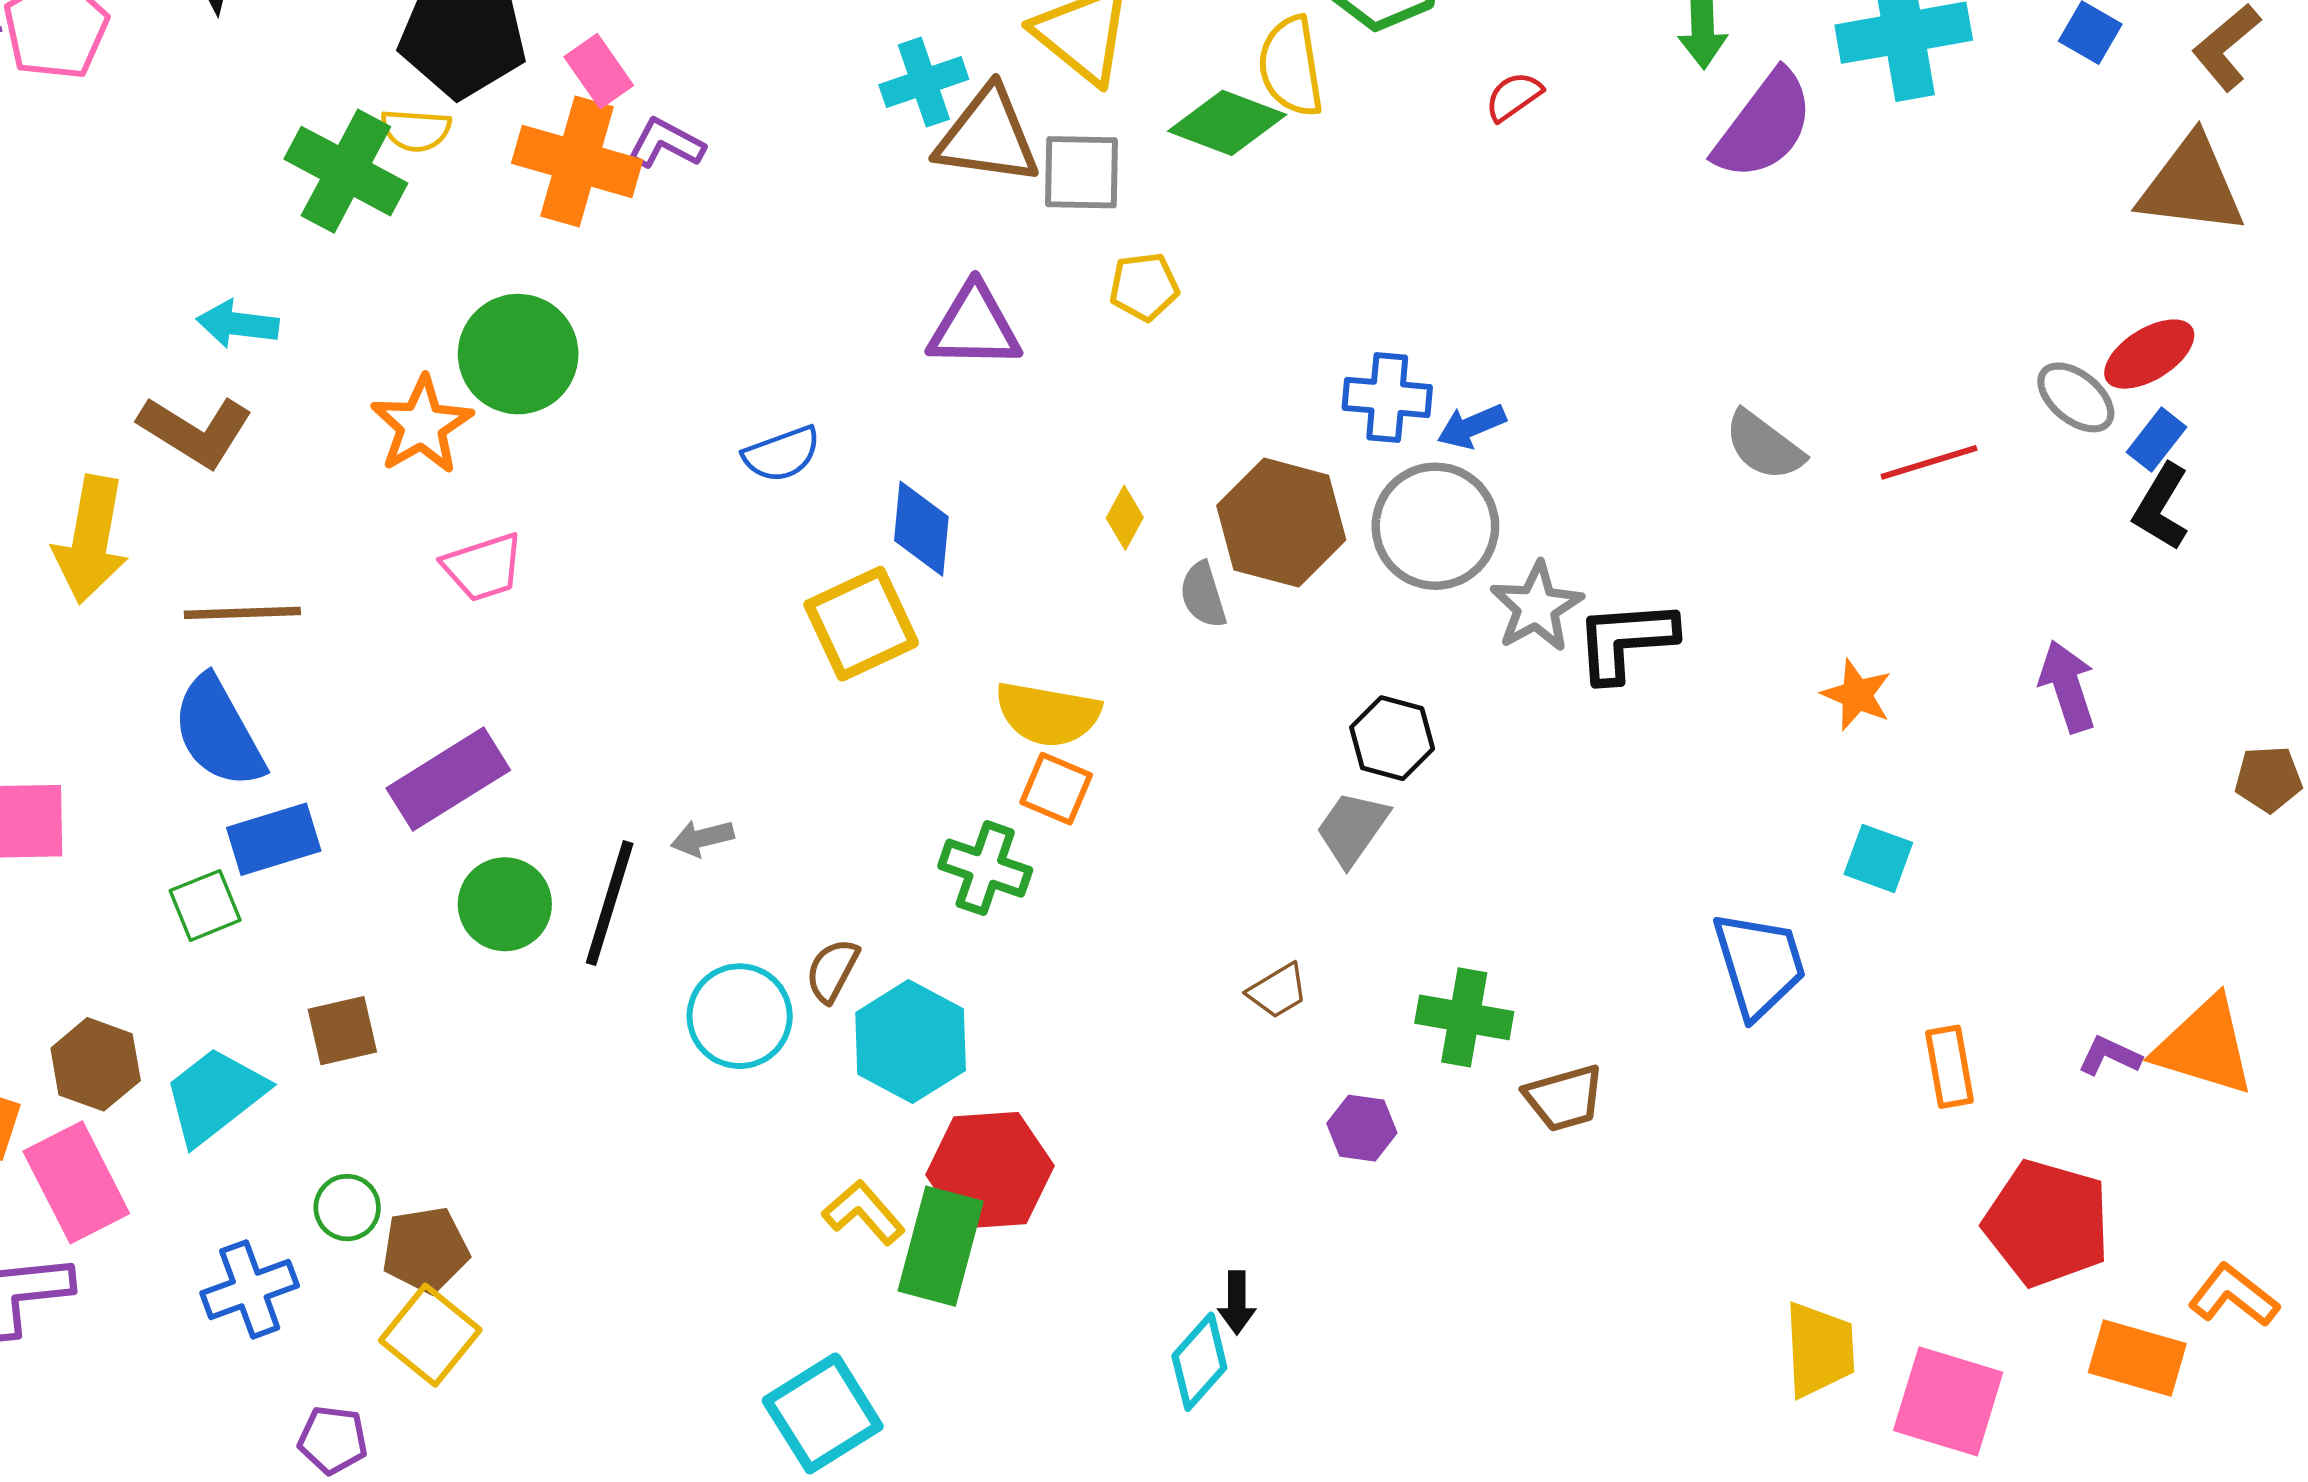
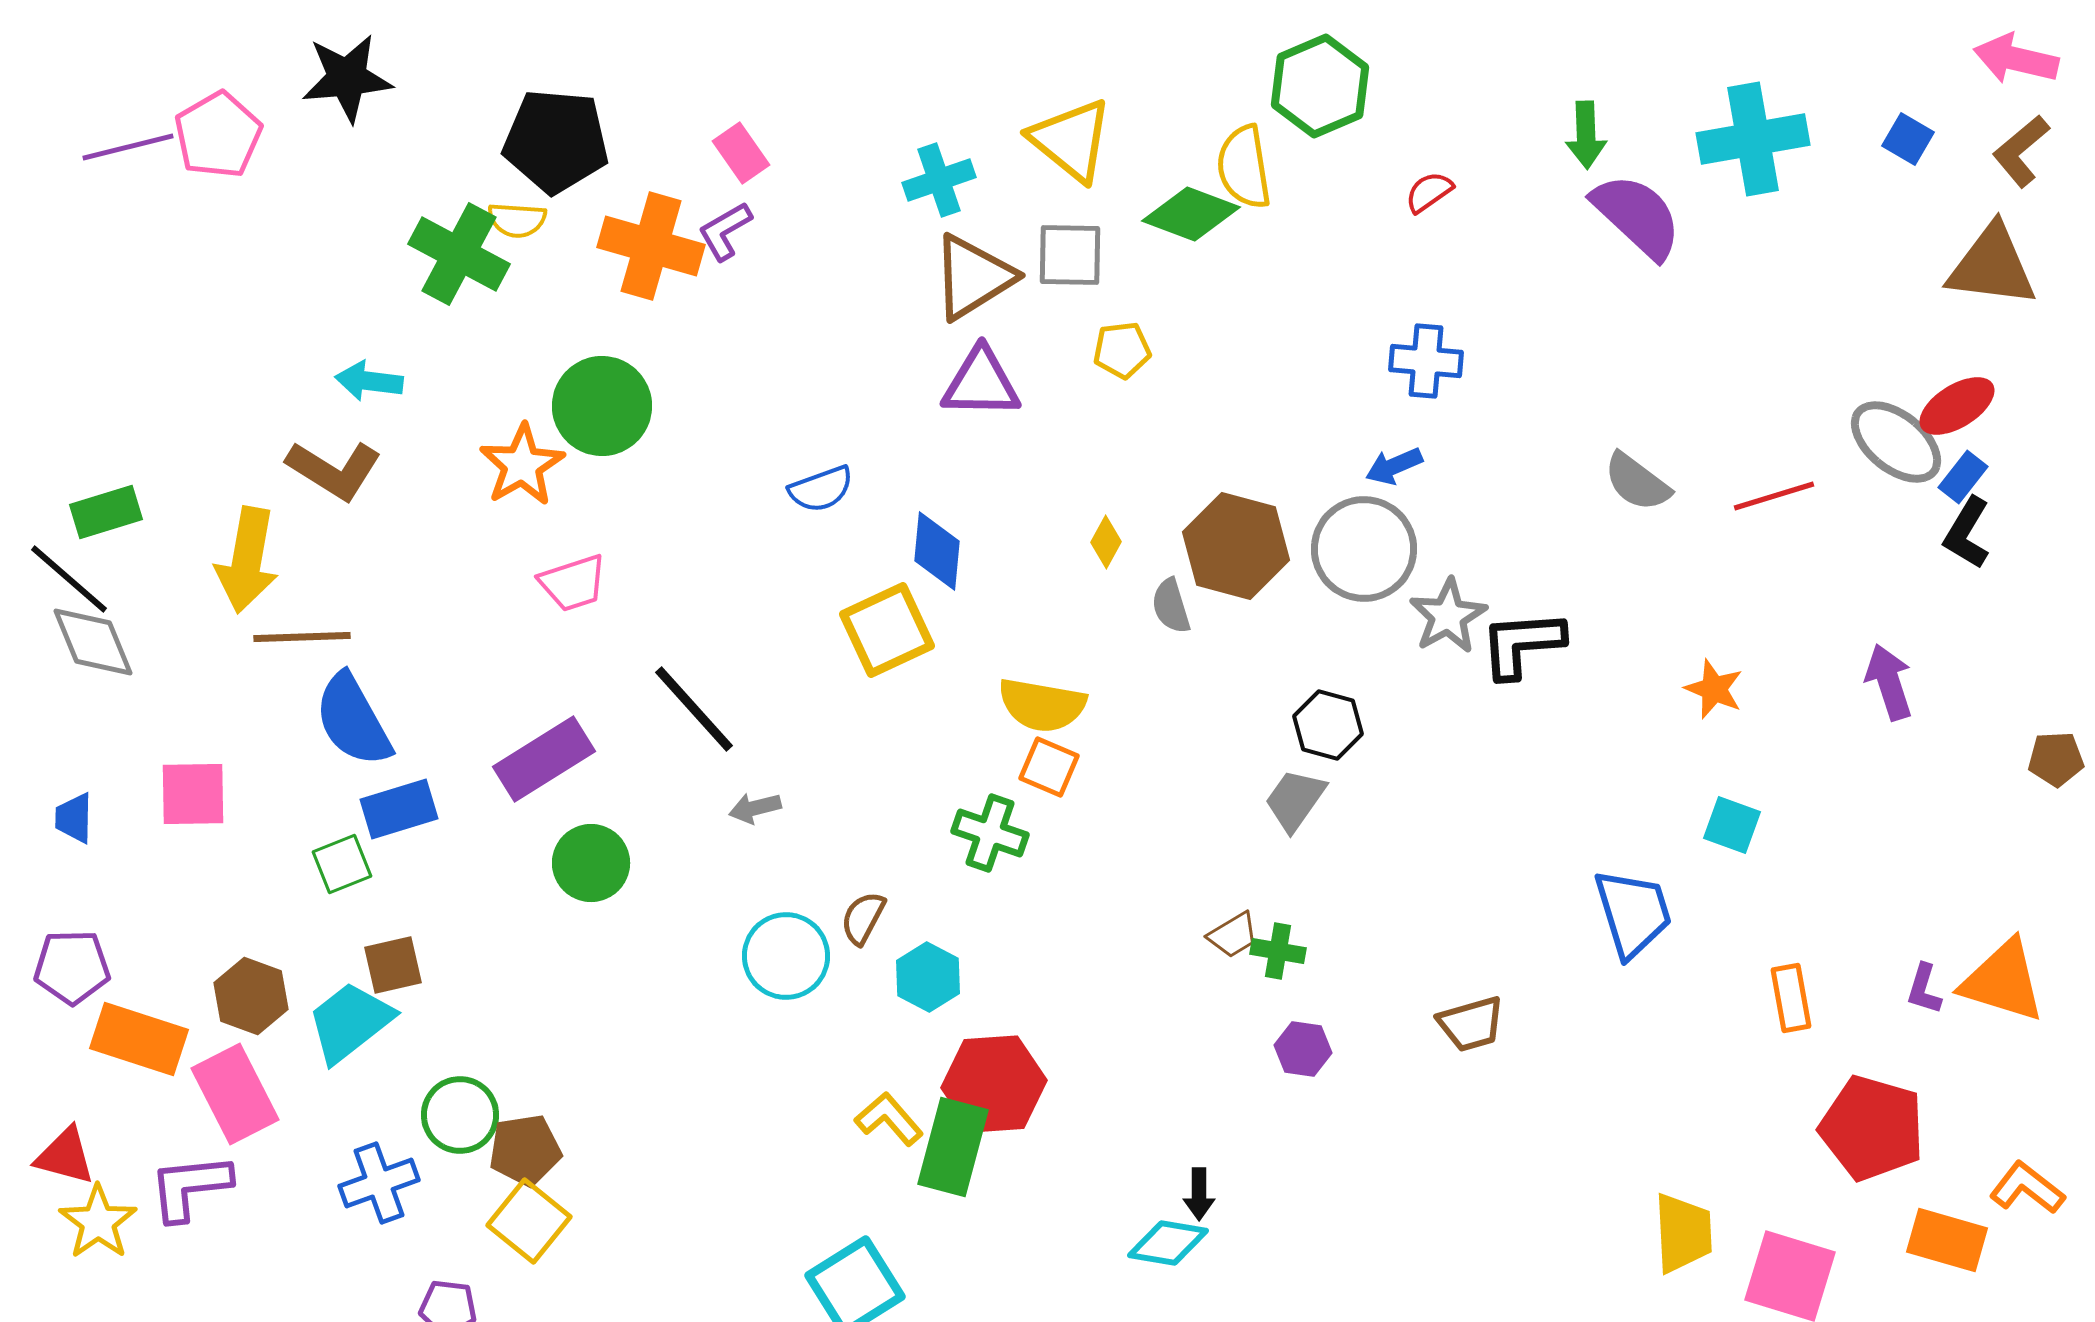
pink rectangle: (599, 71) -> (741, 153), moved
purple semicircle: (1764, 125) -> (1637, 216), turned -84
brown triangle: (988, 136) -> (973, 277), moved, turned -40
purple L-shape: (666, 143) -> (725, 231), turned -58
blue cross: (1387, 397) -> (1426, 361), moved
gray ellipse: (2076, 397) -> (1896, 442), size x1.4
brown line: (242, 613) -> (302, 637), moved
black line: (610, 903) -> (694, 709), moved, turned -59
green cross: (1464, 1017) -> (1278, 951), moved, size x0.7
brown square: (342, 1031) -> (393, 965), moved
cyan hexagon: (911, 1041) -> (928, 977), size x0.7
purple L-shape: (2110, 1056) -> (1924, 989), turned -98
green circle: (347, 1208) -> (460, 1115), size x1.4
cyan diamond: (1199, 1362) -> (1168, 1243), turned 58

